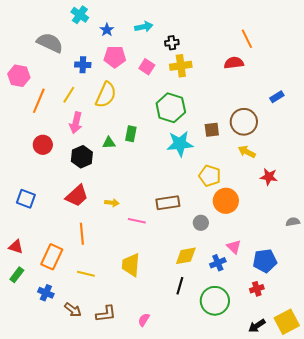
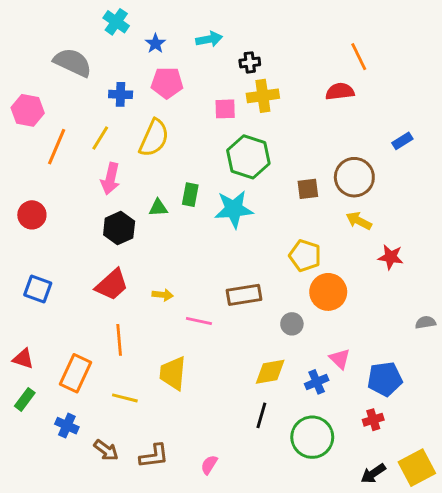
pink square: (147, 67) -> (225, 109), moved, turned -35
cyan star: (180, 144) -> (234, 209), moved
red circle: (43, 145) -> (32, 215), moved
yellow trapezoid: (131, 265) -> (173, 373), moved

